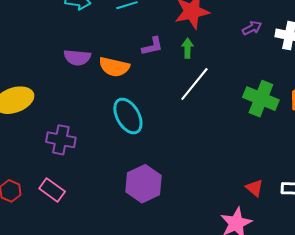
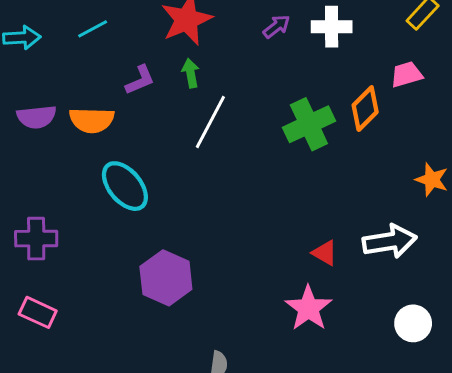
green cross: (261, 99) -> (309, 124), turned -36

